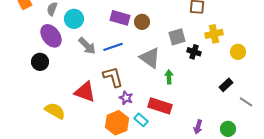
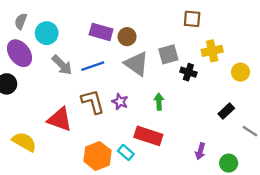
gray triangle: (150, 58) -> (136, 64), moved
purple star: (126, 98) -> (120, 102), moved
purple arrow: (198, 127) -> (200, 151), moved

